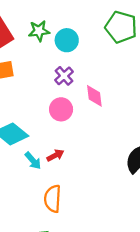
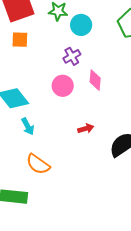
red arrow: (55, 155) -> (86, 129), moved
orange semicircle: (53, 199) -> (38, 164), turned -70

